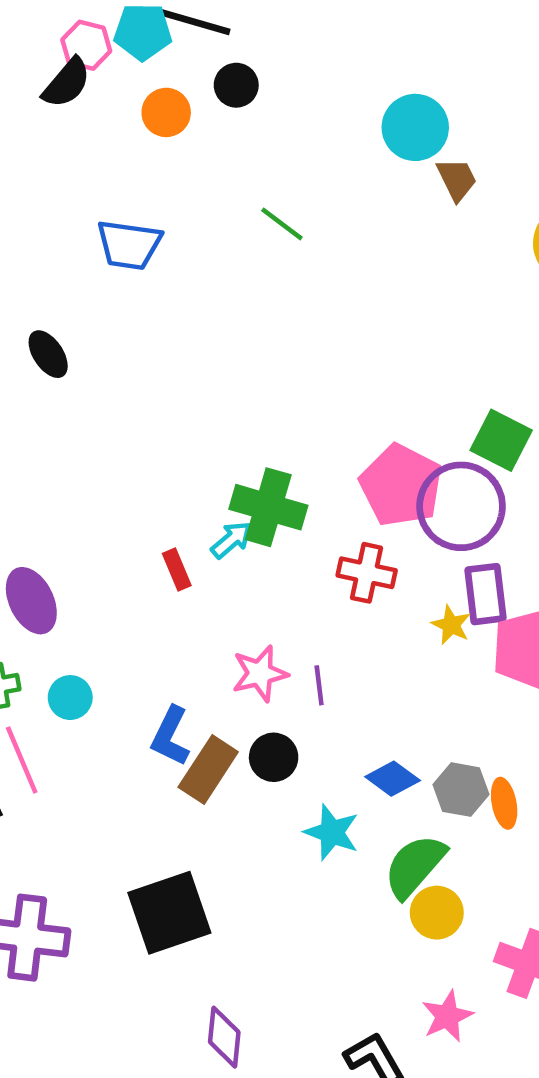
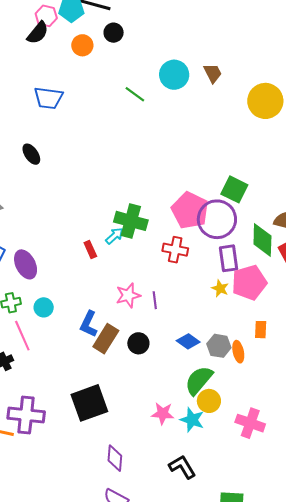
cyan circle: (415, 127) -> (174, 75), moved
blue trapezoid: (129, 245) -> (49, 98), moved
yellow star: (451, 625) -> (220, 288), moved
black circle: (274, 757) -> (138, 343), moved
cyan star: (332, 832) -> (192, 420), moved
pink star: (447, 1016) -> (163, 413), moved, turned 30

